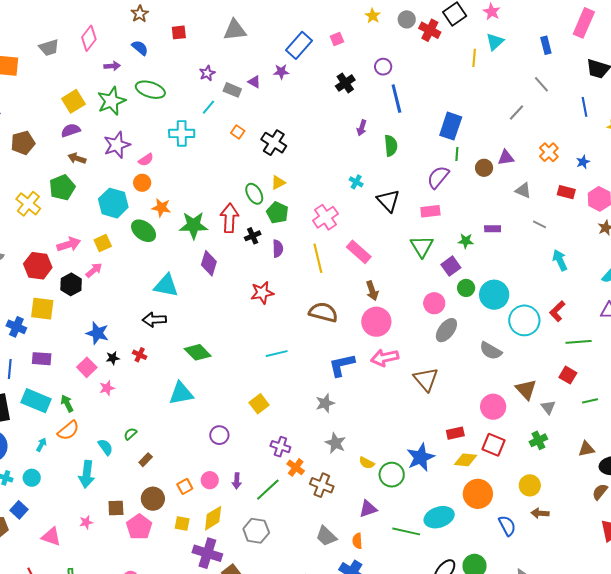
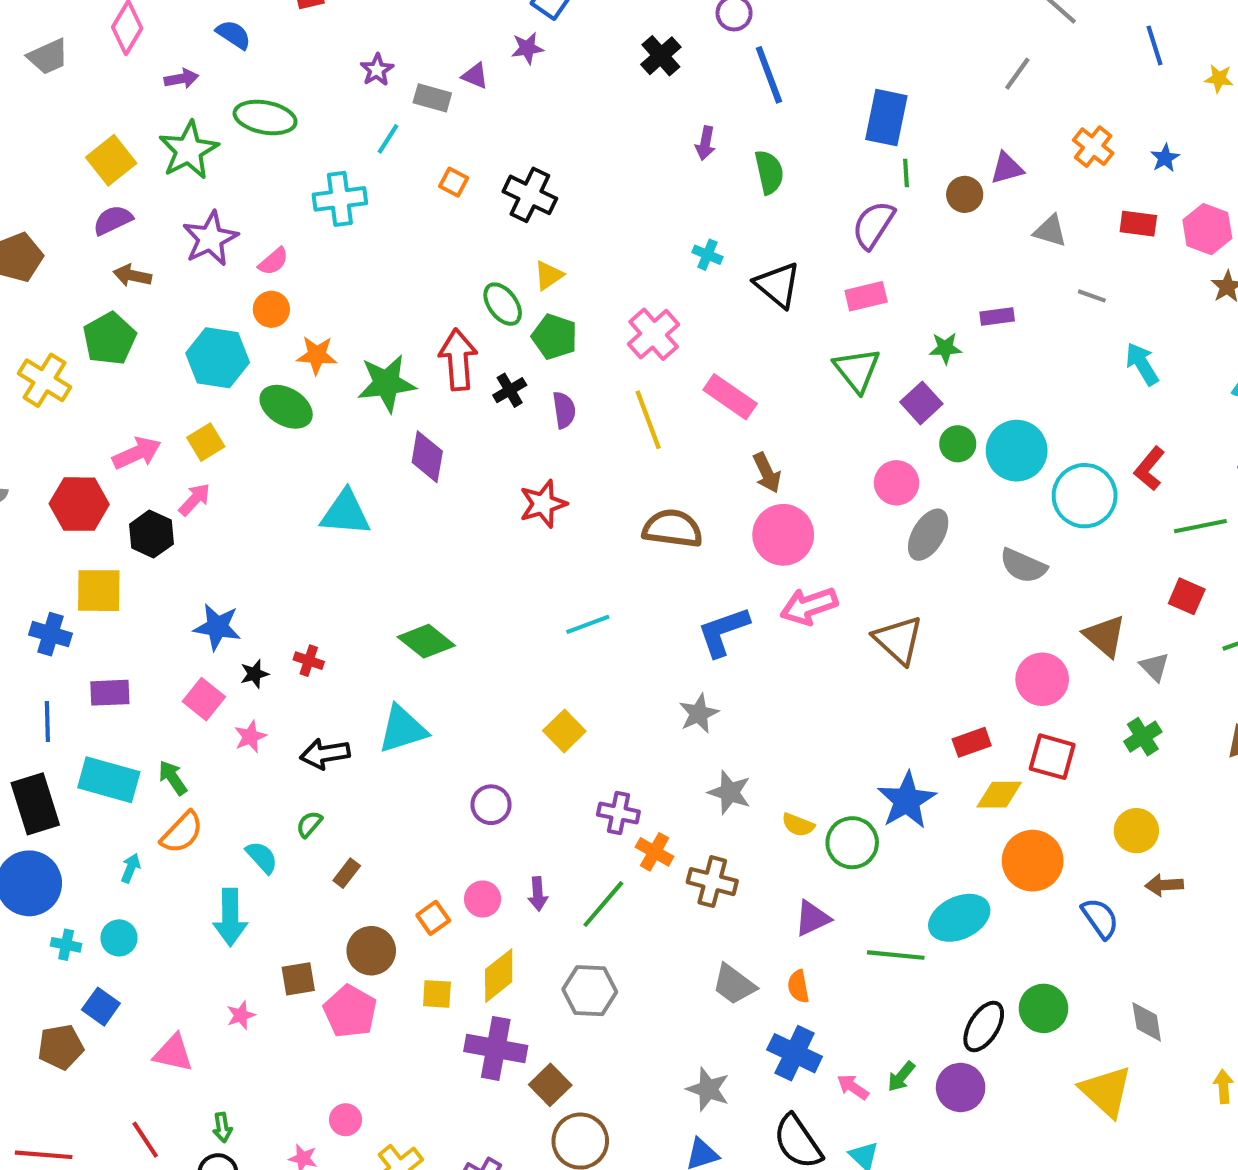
black arrow: (154, 320) -> (325, 754), moved

